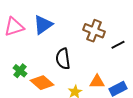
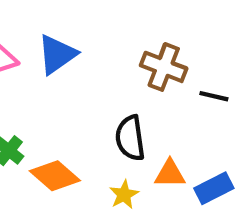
black line: (118, 45) -> (214, 96), turned 40
black semicircle: (63, 59) -> (130, 138), moved

